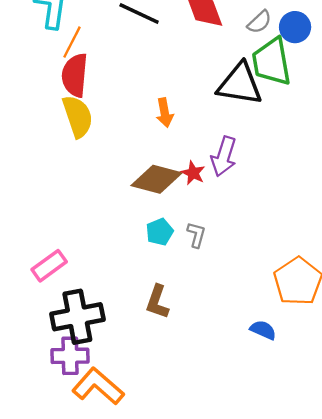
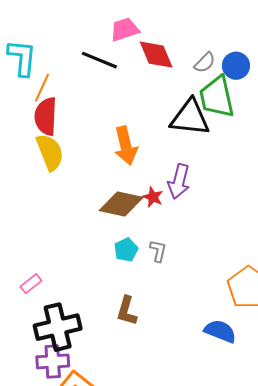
orange arrow: (165, 113) -> (126, 146), size x1.5
pink rectangle: (49, 266) -> (31, 284), size x0.7
blue semicircle: (263, 330) -> (220, 331), size x1.4

